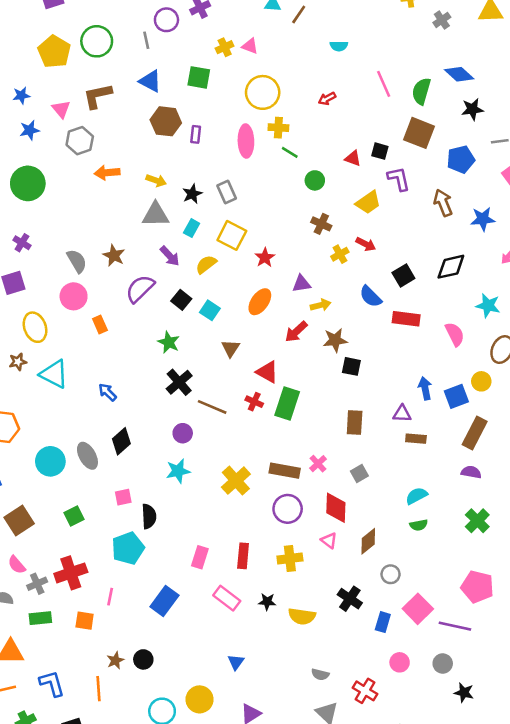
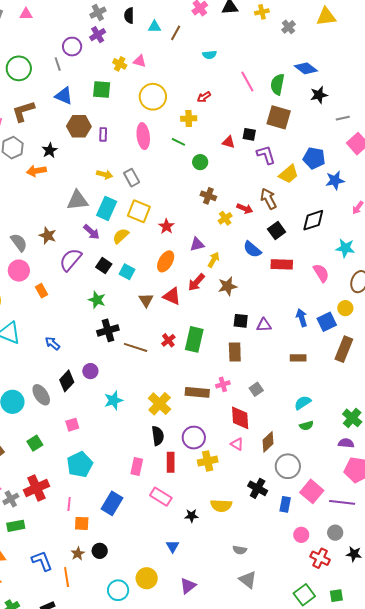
yellow cross: (225, 47) -> (120, 64), turned -32
yellow cross: (278, 128) -> (189, 118), moved
blue pentagon: (461, 159) -> (314, 158), moved, turned 30
yellow arrow: (156, 180) -> (105, 174), moved
black star: (192, 194) -> (50, 150), moved
yellow trapezoid: (368, 202) -> (289, 174), moved
brown arrow: (443, 203) -> (268, 199), moved
cyan rectangle: (192, 228) -> (107, 208), size x1.6
yellow arrow: (321, 305) -> (214, 260), turned -42
black square: (351, 366) -> (241, 321), moved
red triangle: (267, 372) -> (172, 296), moved
black cross: (179, 382) -> (108, 330), turned 30
red cross: (254, 402) -> (168, 340), turned 32
purple triangle: (402, 414) -> (264, 325), moved
brown rectangle: (355, 422) -> (235, 352), moved
purple circle: (183, 433) -> (90, 371), moved
pink cross: (318, 464) -> (223, 384), turned 32
purple semicircle: (471, 472) -> (346, 443), moved
purple circle: (288, 509) -> (194, 438), moved
black semicircle: (149, 516) -> (158, 436), moved
gray circle: (391, 574) -> (288, 466), size x1.6
black star: (267, 602) -> (192, 516), moved
orange square: (85, 621) -> (82, 523), moved
blue L-shape: (52, 684) -> (42, 561), moved
red cross: (365, 691) -> (320, 558), moved

